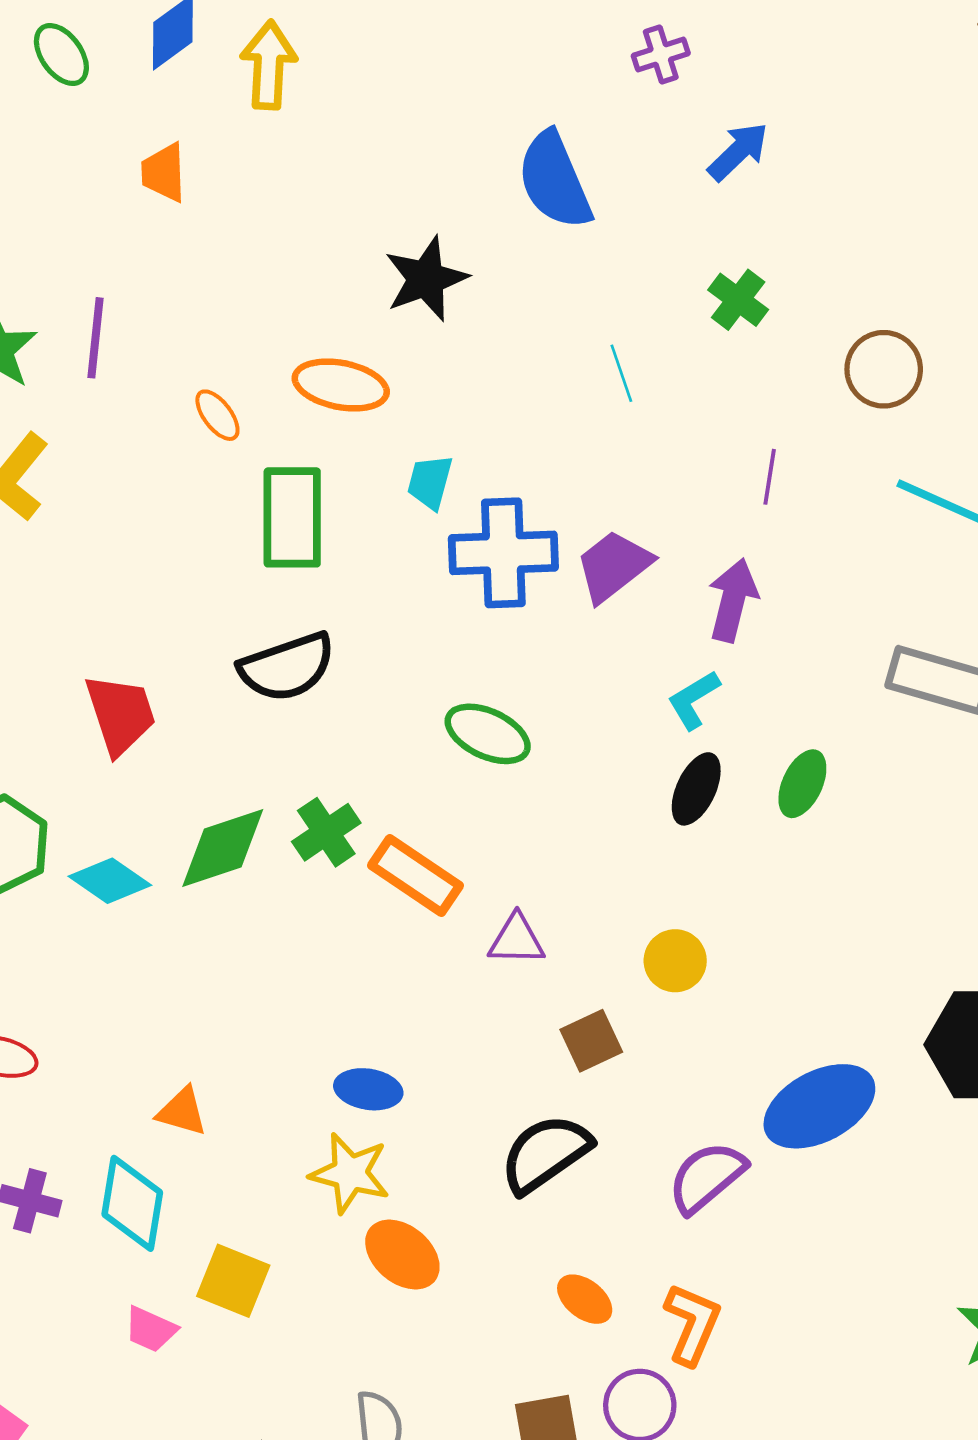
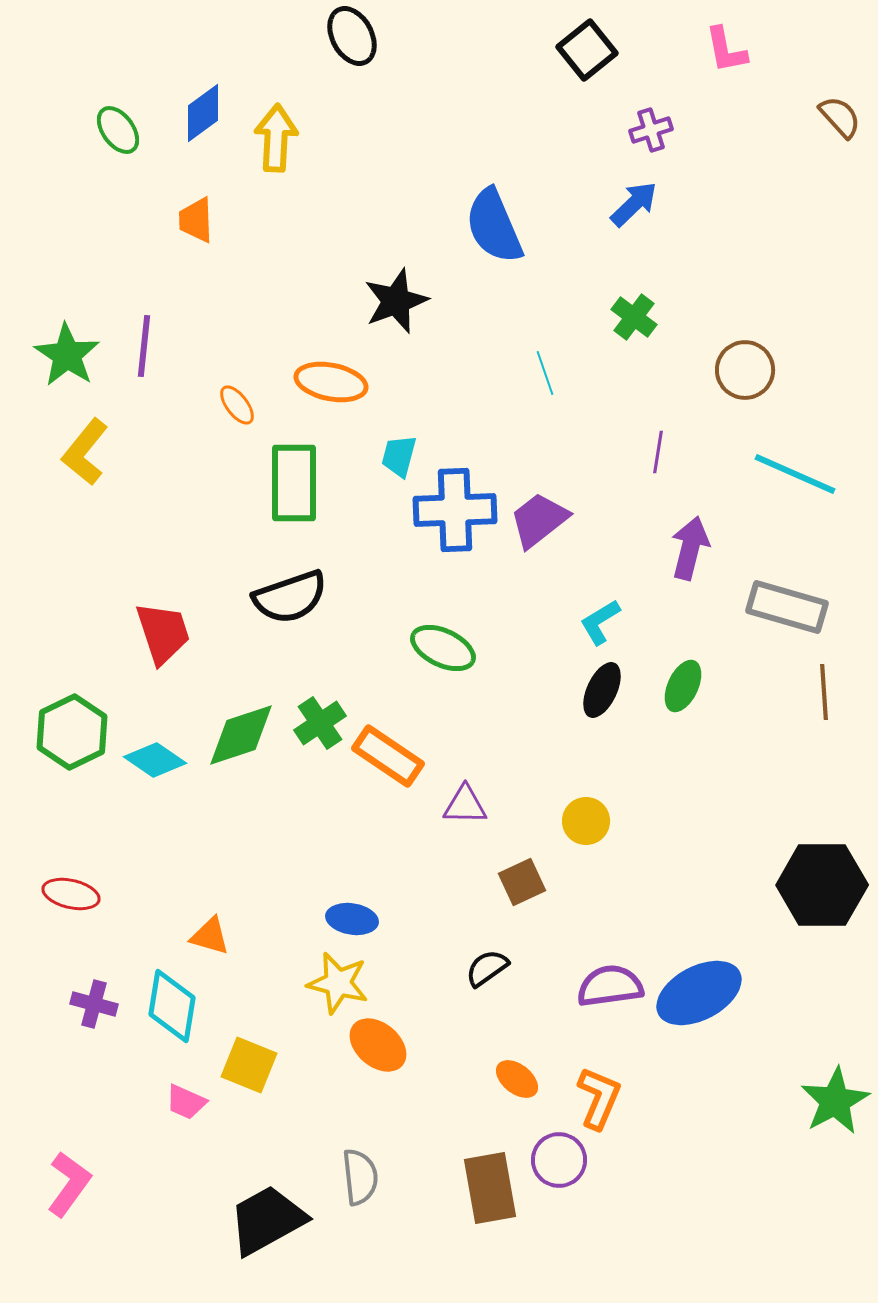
purple cross: (661, 55) -> (651, 130), moved
purple arrow: (733, 600) -> (690, 548), moved
blue ellipse: (819, 1106) -> (699, 993), moved
black semicircle: (545, 1154) -> (487, 968), size x0.6
purple semicircle: (707, 1177) -> (610, 986), turned 32

